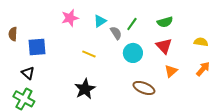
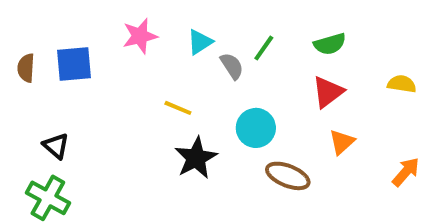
red triangle: (164, 46) -> (328, 92), turned 36
blue square: (37, 47) -> (74, 64), moved
cyan circle: (133, 53) -> (256, 128), moved
orange arrow: (203, 69) -> (406, 172), moved
black star: (85, 89) -> (196, 158), moved

